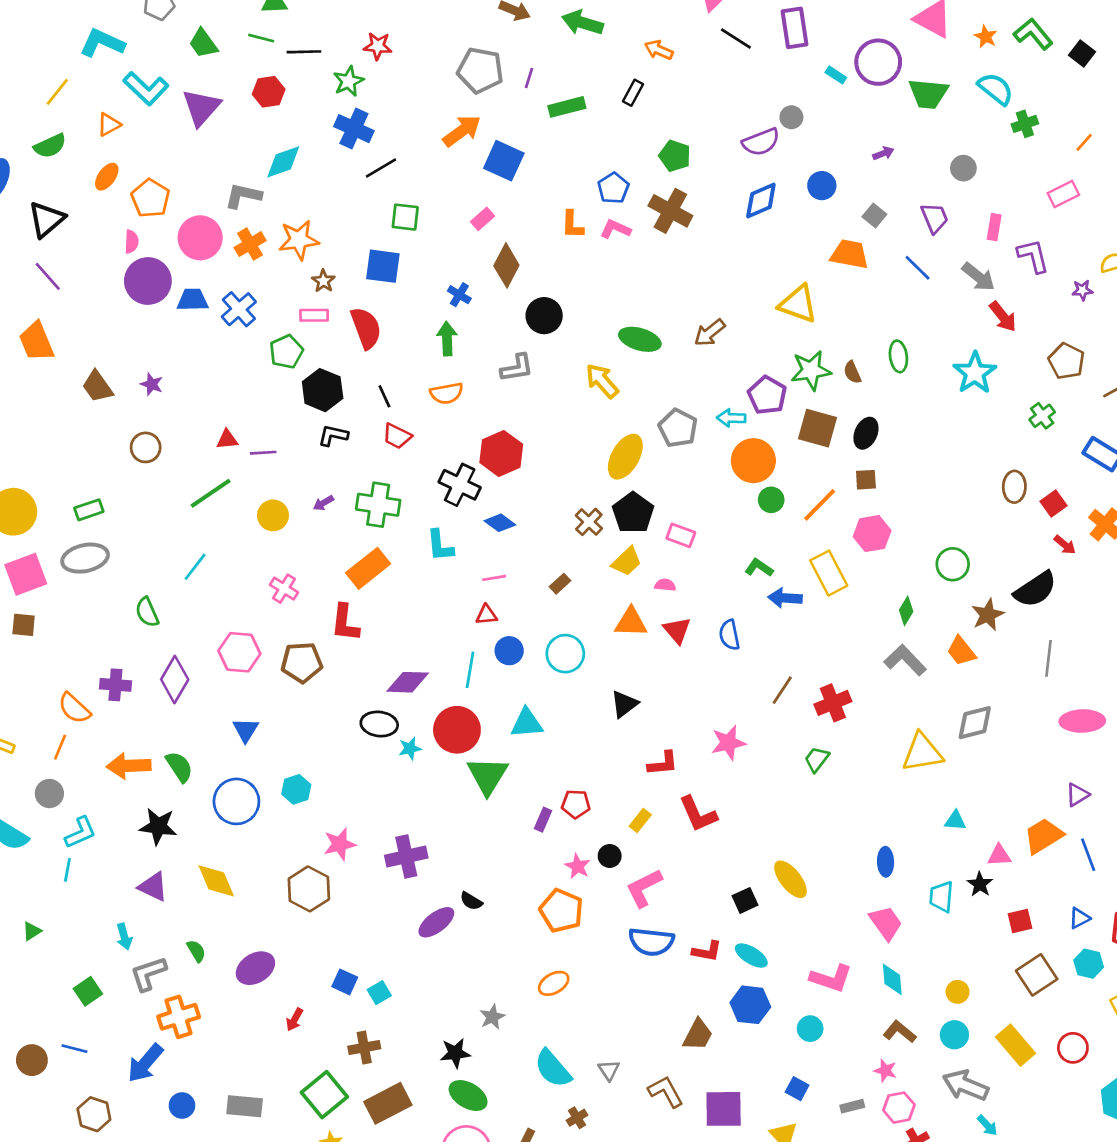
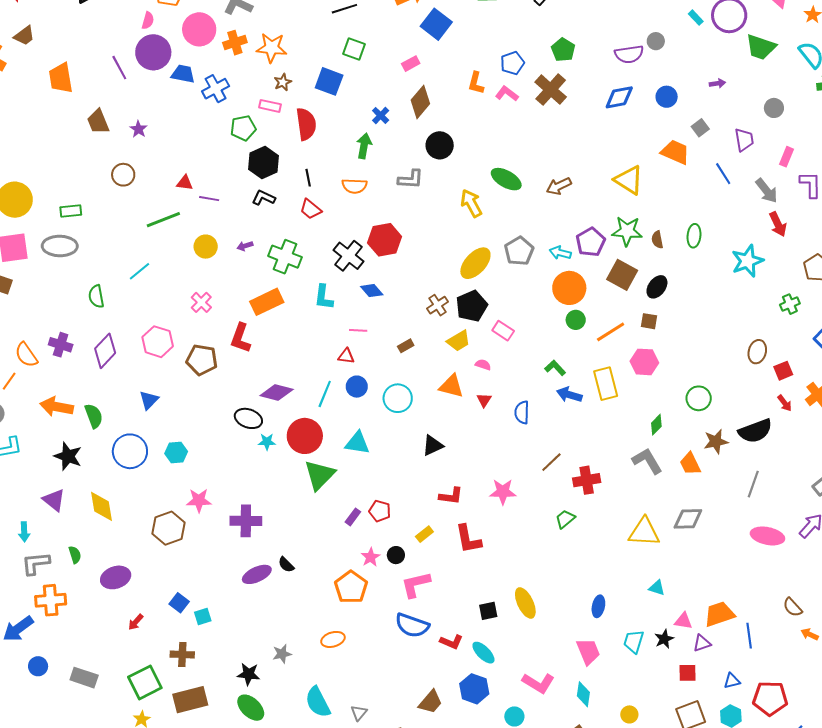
purple line: (48, 276) -> (119, 68), moved
red triangle: (677, 630) -> (484, 400), size x0.7
purple triangle: (1077, 795) -> (702, 643), moved

